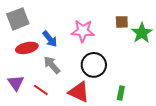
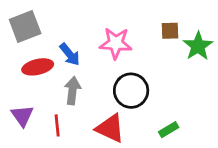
gray arrow: (52, 65) -> (72, 91), turned 48
red line: (41, 90) -> (57, 125), turned 49
green rectangle: (121, 93) -> (169, 130), turned 48

